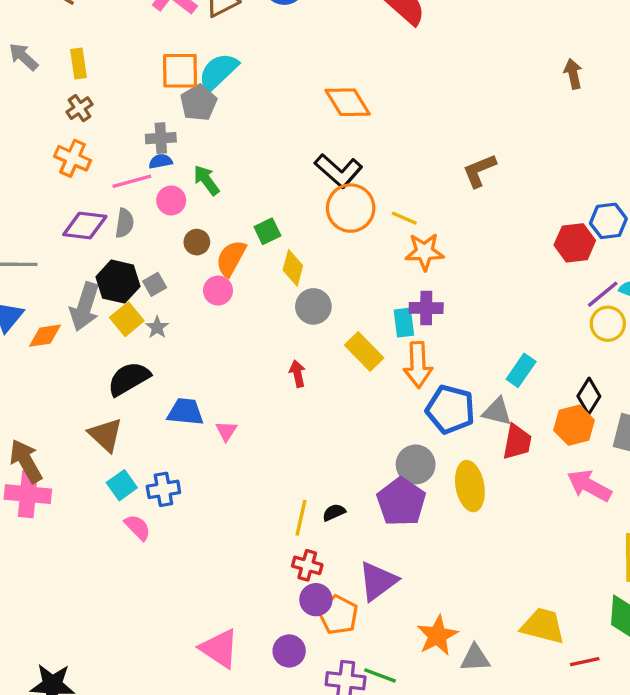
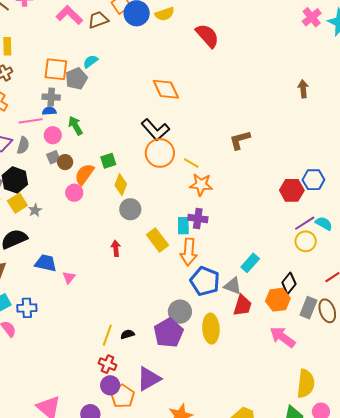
orange square: (180, 71) -> (56, 69), moved
cyan semicircle: (218, 72) -> (90, 61), size x0.6
gray square: (155, 284) -> (53, 157), moved

